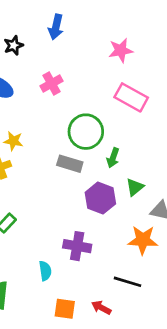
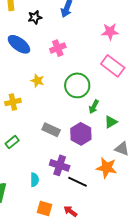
yellow star: (13, 141) -> (37, 81), moved
gray rectangle: (70, 164) -> (51, 130), moved
green triangle: (135, 187) -> (111, 122), moved
black line: (127, 282) -> (78, 182), moved

